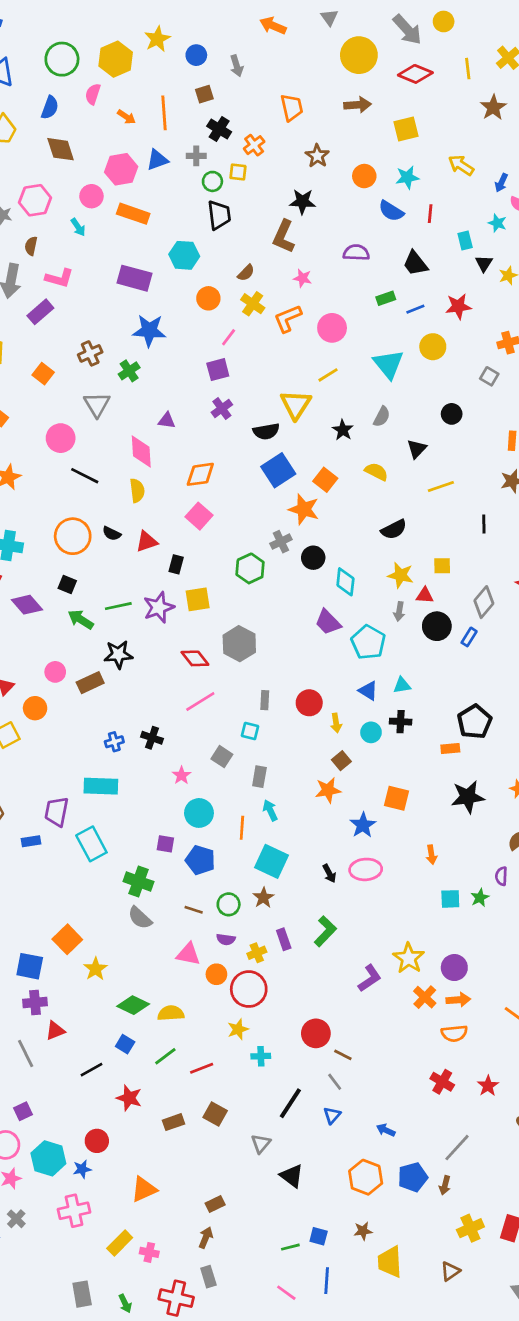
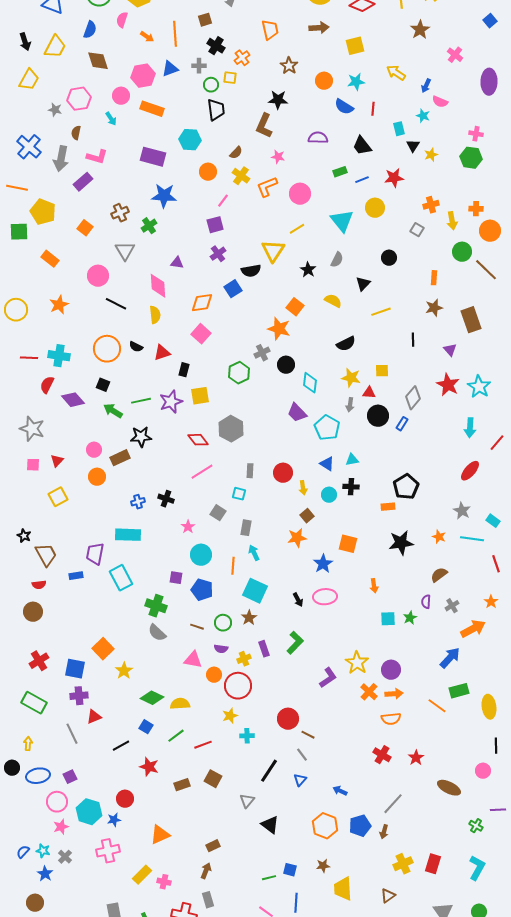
blue square: (278, 470) -> (233, 289), moved, size x0.7
orange circle: (35, 708) -> (97, 477), moved

